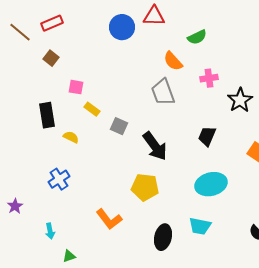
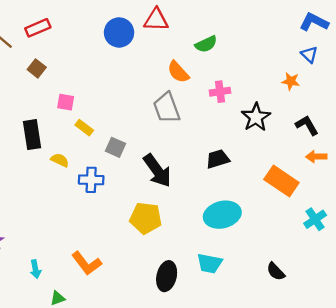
black trapezoid: (207, 136) -> (218, 159), turned 50
blue cross: (59, 179) -> (91, 180), moved, turned 35
orange L-shape: (109, 219) -> (87, 263), moved

